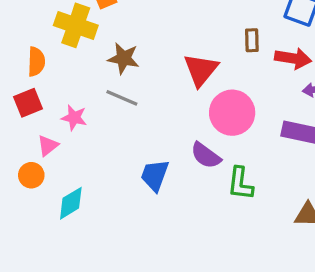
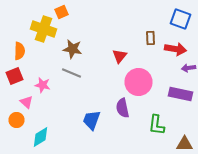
red triangle: (201, 70) -> (120, 56), size x0.7
pink triangle: (48, 146) -> (26, 102), turned -40
purple semicircle: (206, 155) -> (122, 108), turned 42
green L-shape: (240, 183) -> (156, 125), moved

